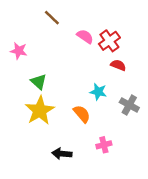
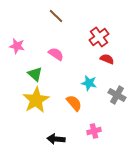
brown line: (52, 18) -> (56, 16), moved
pink semicircle: (85, 36) -> (56, 54), moved

